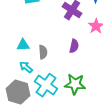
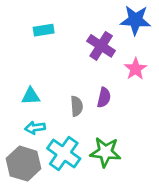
gray semicircle: (43, 52) -> (77, 106), moved
cyan arrow: (26, 67) -> (35, 128), turned -48

